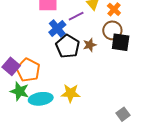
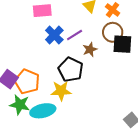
purple line: (76, 16) -> (75, 35), moved
black pentagon: (68, 46) -> (71, 70), moved
yellow star: (71, 93) -> (61, 91), moved

